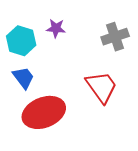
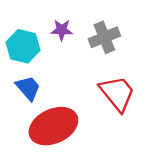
gray cross: (115, 37) -> (104, 37), moved

